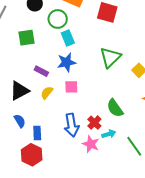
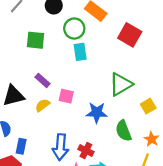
blue star: (67, 62) -> (97, 113), moved
pink square: (71, 87) -> (66, 96), moved
green semicircle: (115, 108) -> (123, 131), moved
red cross: (94, 123) -> (86, 150), turned -32

